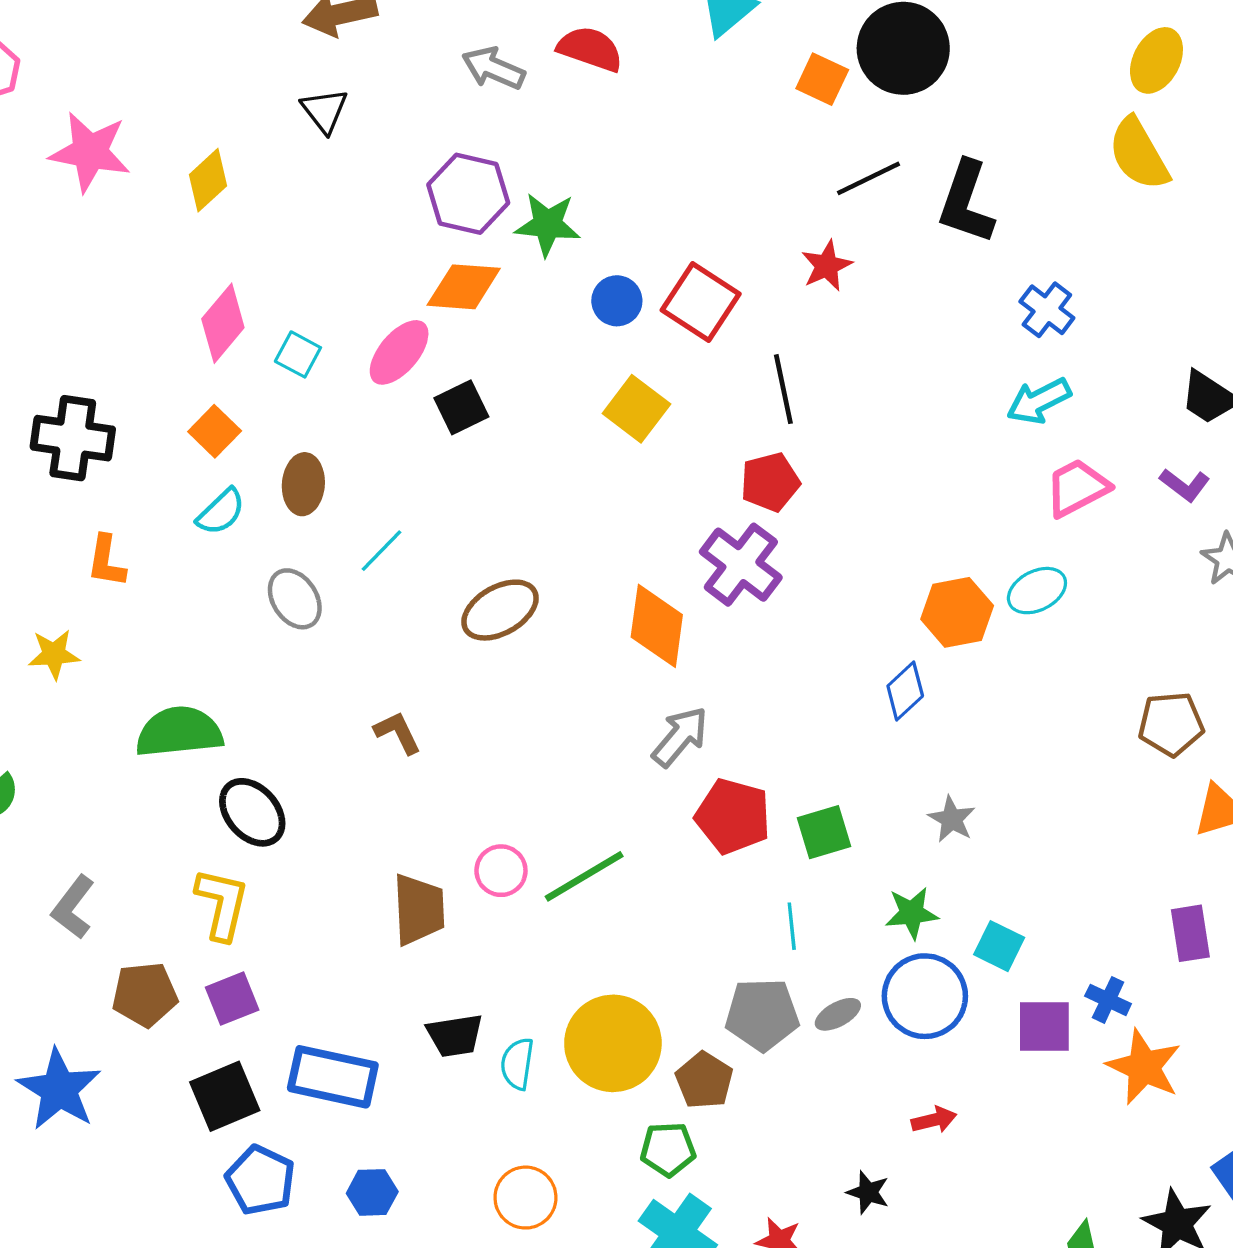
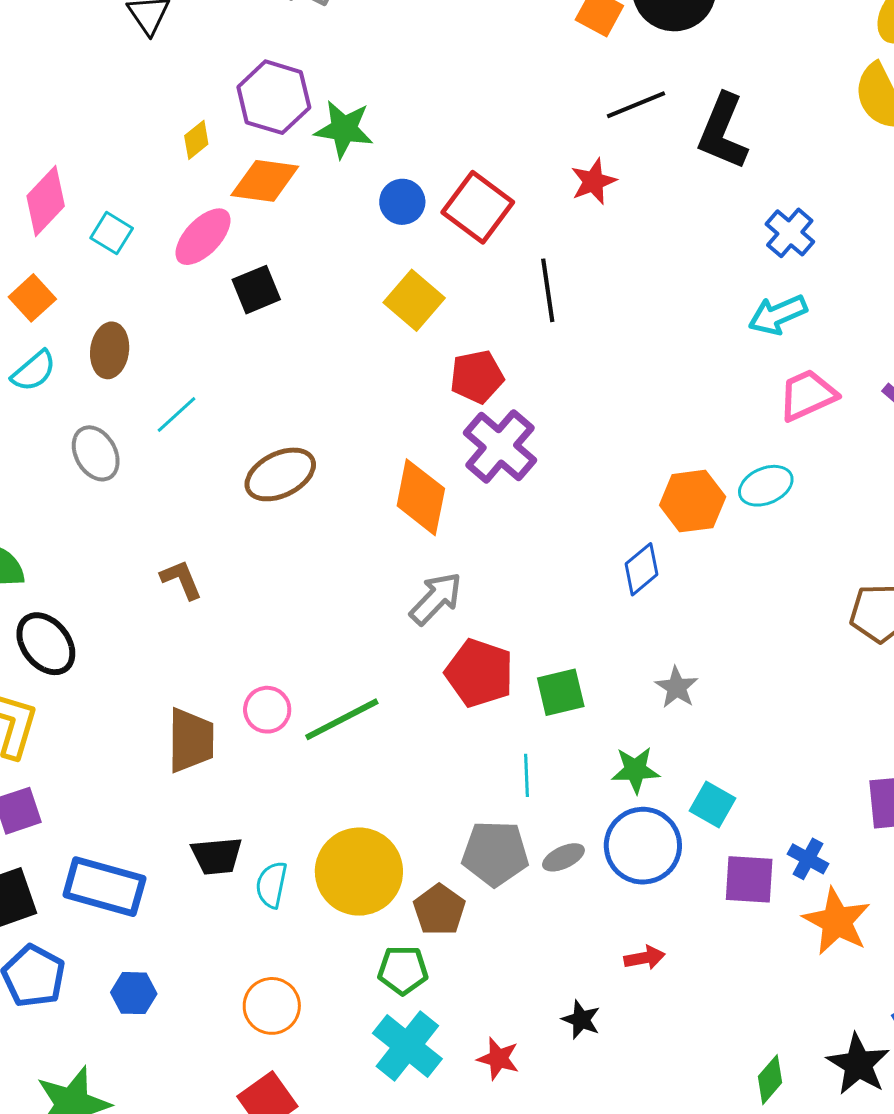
yellow diamond: (208, 180) -> (196, 140), moved, size x0.7
red pentagon: (770, 482) -> (477, 377), moved

